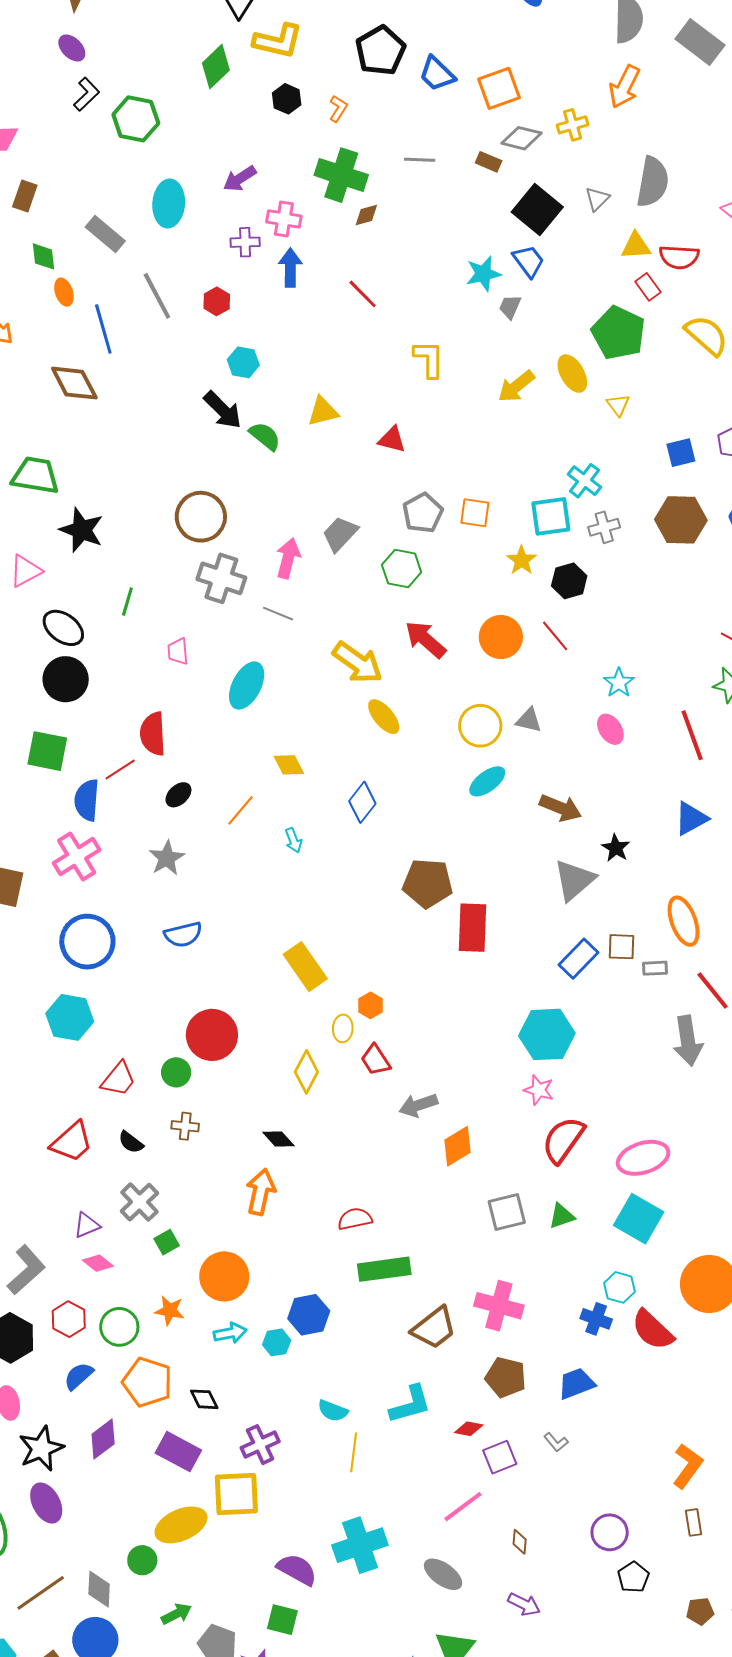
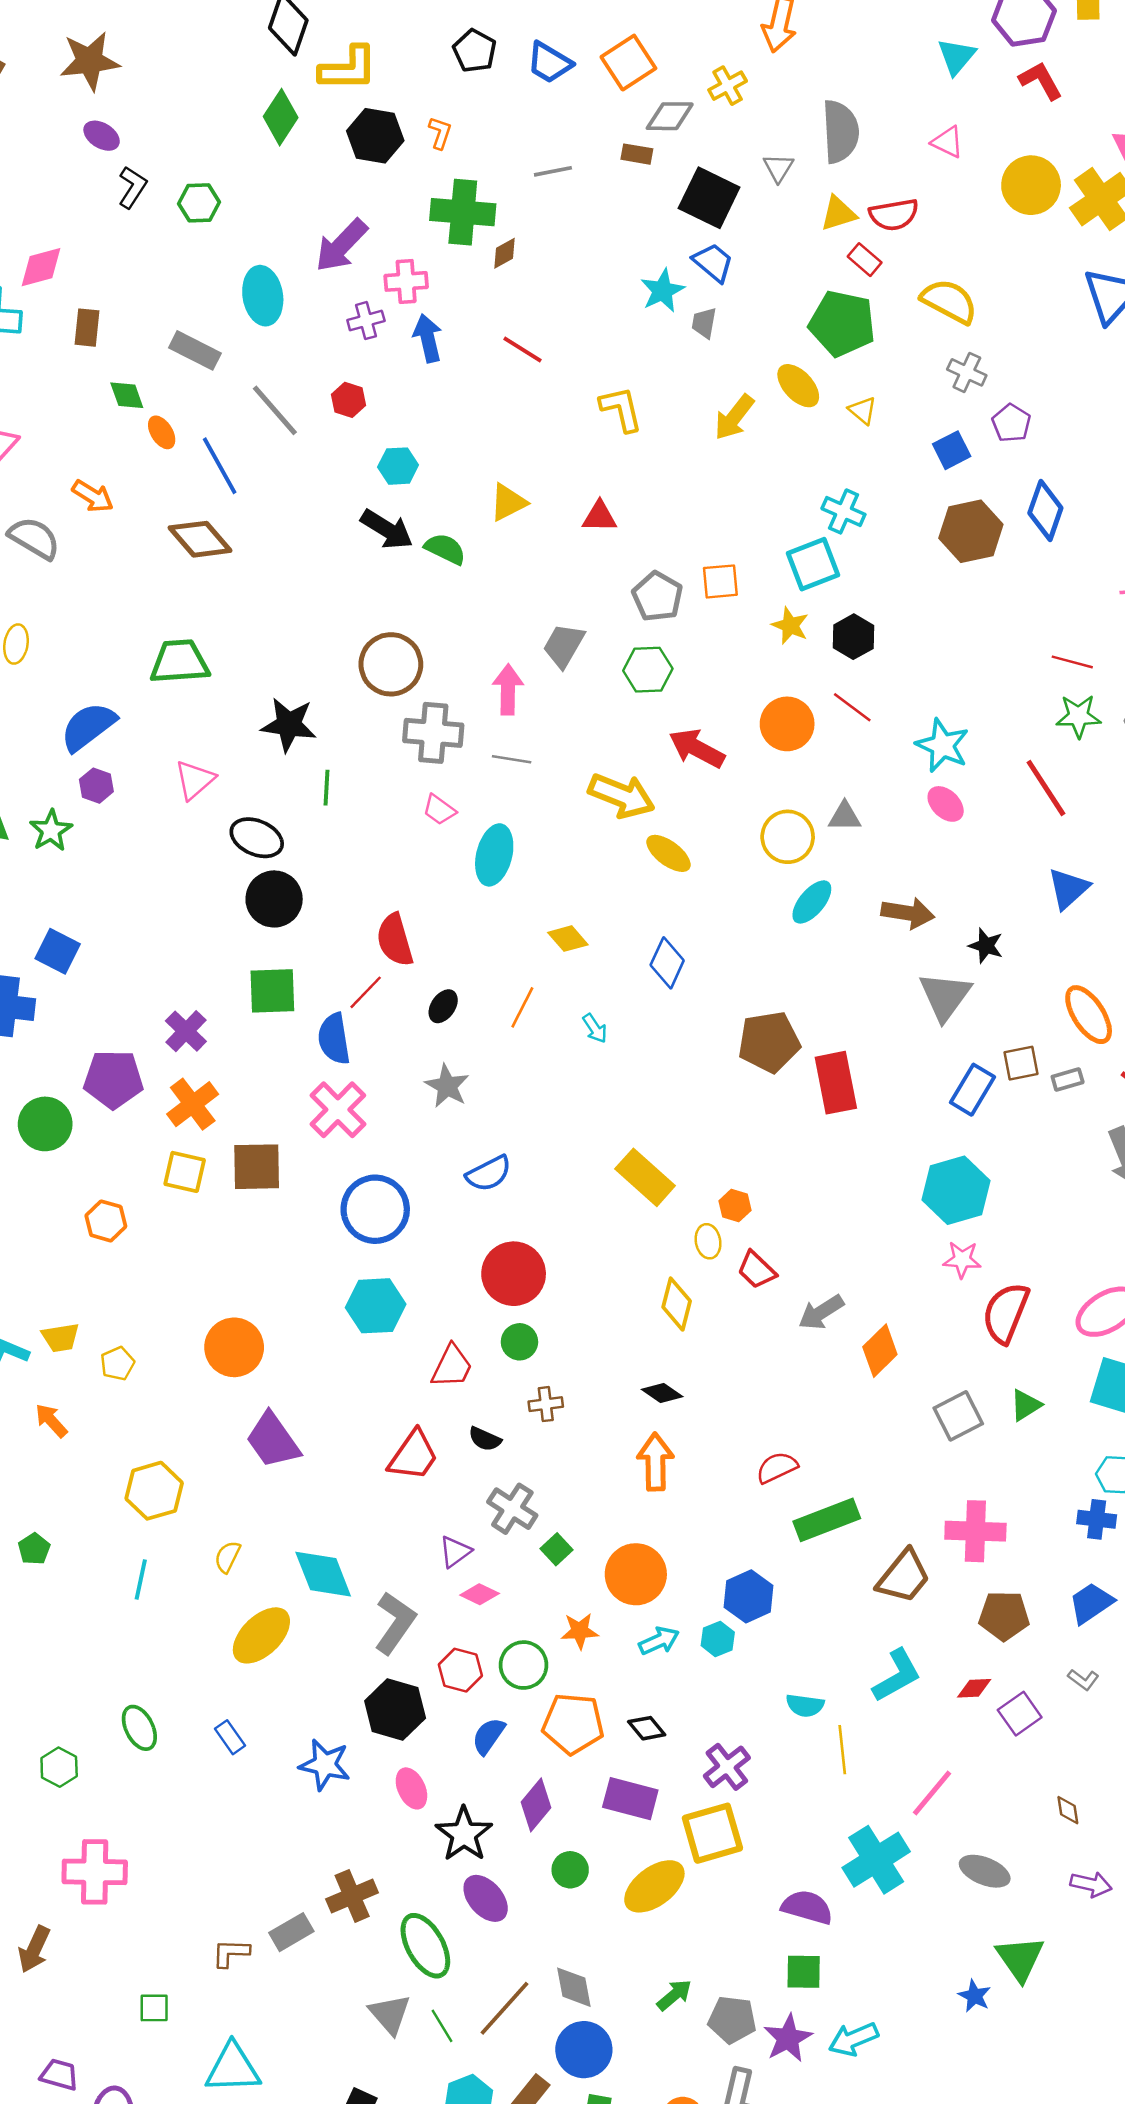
black pentagon: (380, 51) -> (475, 51), size x0.7
black hexagon: (287, 99) -> (375, 136), size x1.5
green hexagon: (136, 119) -> (199, 203), size x0.7
purple arrow: (240, 179) -> (341, 245), size x1.4
gray cross: (604, 527) -> (967, 372), moved, turned -36
black star: (82, 530) -> (289, 725), moved
pink trapezoid: (178, 651) -> (439, 810), moved, turned -36
cyan star: (619, 683) -> (942, 745), size x1.4
red circle: (212, 1035) -> (514, 1274), moved
pink line: (463, 1507) -> (932, 1793), moved
green circle: (142, 1560) -> (570, 1870), moved

